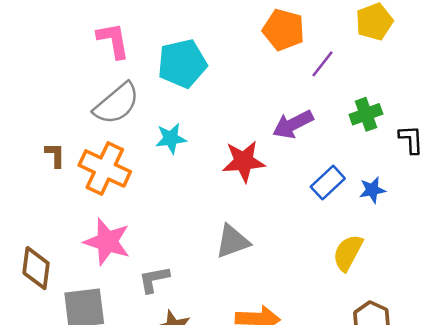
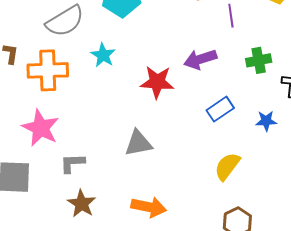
purple line: (323, 64) -> (231, 16), turned -55
cyan star: (171, 138) -> (103, 55), turned 30
orange cross: (105, 168) -> (48, 70), turned -36
blue star: (372, 190) -> (266, 121), moved

